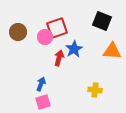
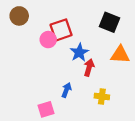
brown circle: (18, 32) -> (19, 16), moved
red arrow: (59, 58) -> (89, 67), moved
blue arrow: (41, 84) -> (66, 90), moved

